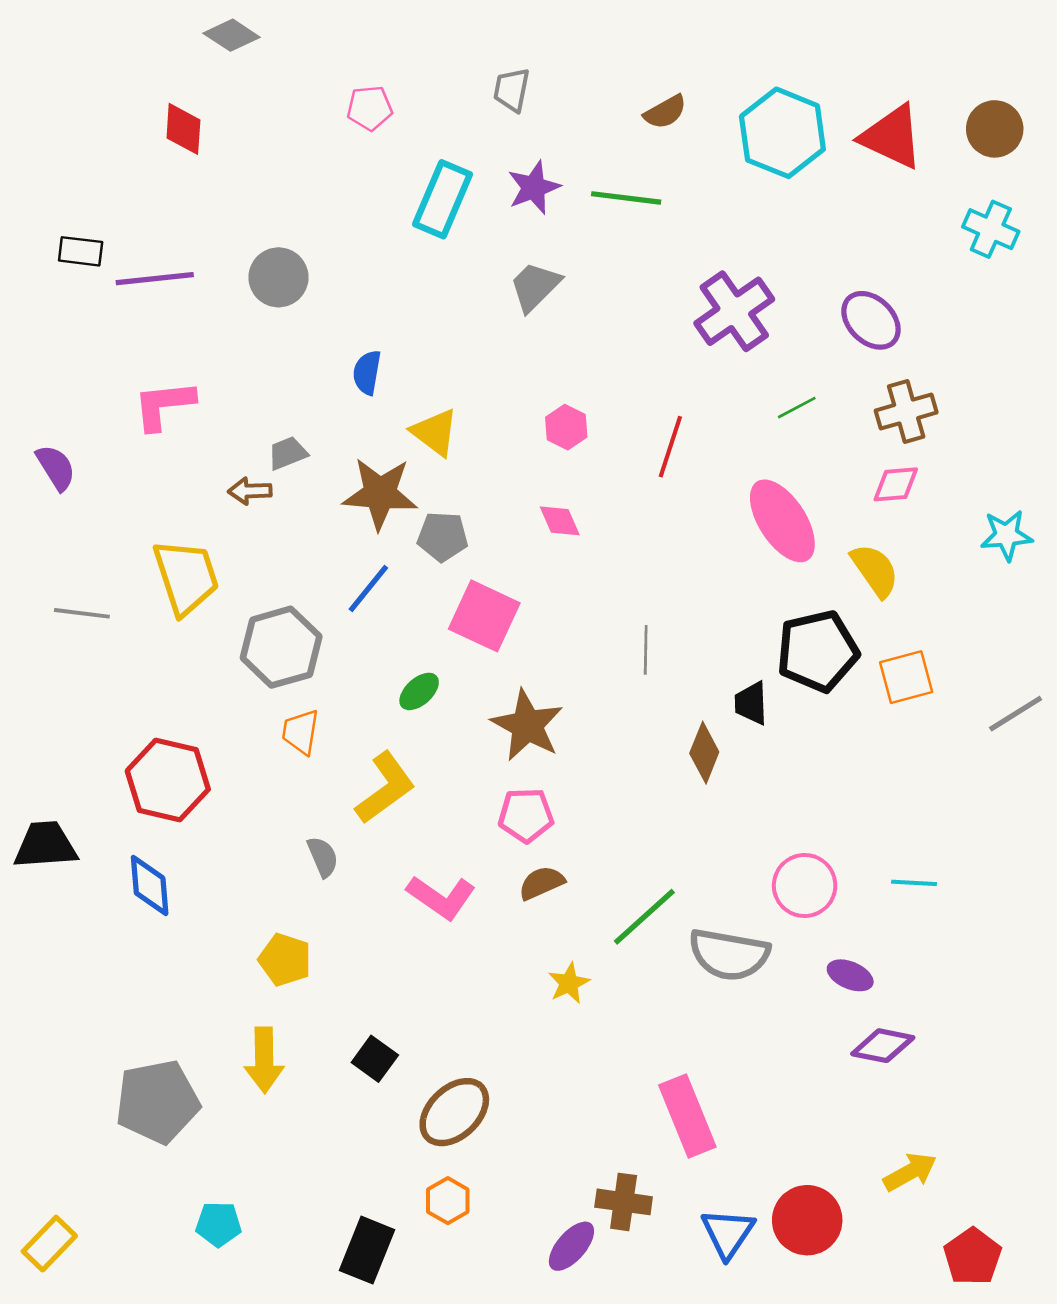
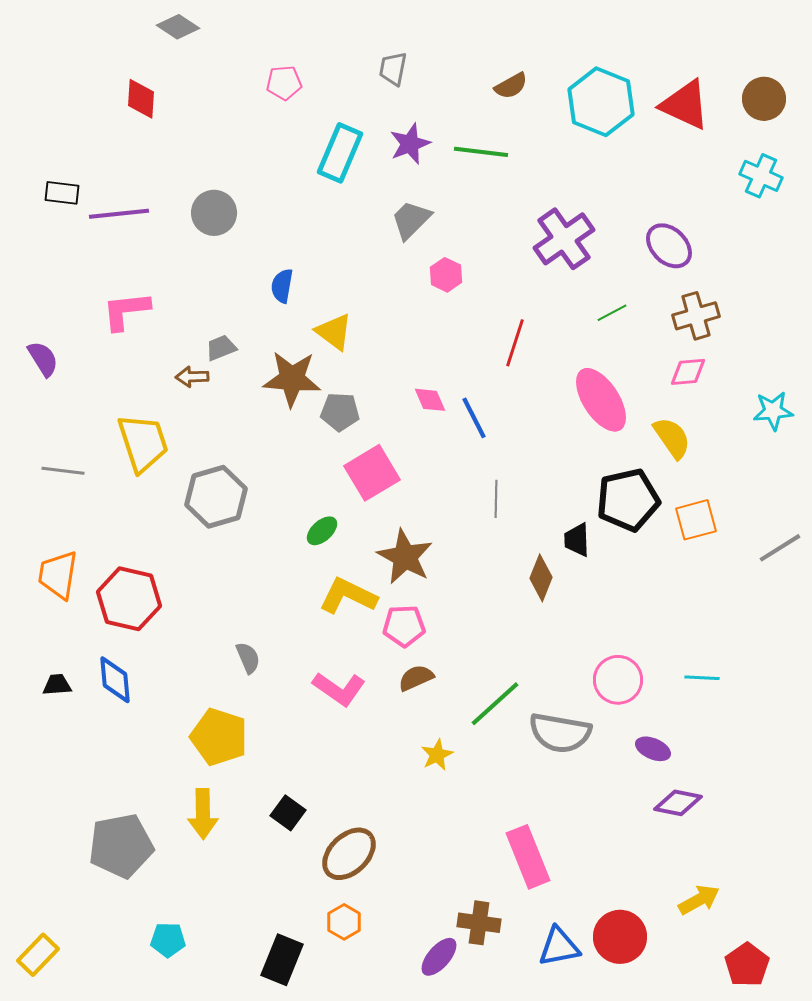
pink hexagon: (566, 427) -> (446, 275), moved
blue line: (368, 589) -> (474, 418), moved, turned -66
pink square: (484, 616) -> (372, 473), turned 34
orange trapezoid: (301, 732) -> (58, 575), moved, size x1.4
yellow L-shape: (385, 788) -> (348, 596), moved, turned -118
black trapezoid: (45, 845) -> (57, 685), moved, size x0.6
yellow pentagon: (285, 960) -> (219, 737), size x1.4
blue triangle: (728, 1233) -> (559, 947), turned 45

